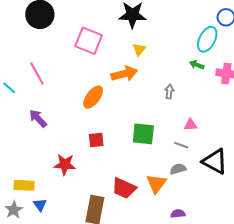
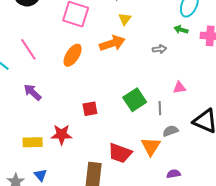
gray arrow: (169, 92) -> (159, 49), moved, turned 80
orange ellipse: (93, 97) -> (73, 55), moved
green square: (143, 134) -> (135, 100), turned -35
gray line: (181, 145) -> (160, 108), moved, turned 72
yellow rectangle: (24, 185) -> (33, 142), moved

